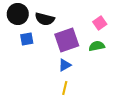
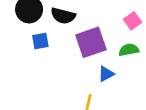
blue triangle: (65, 65) -> (106, 74), moved

